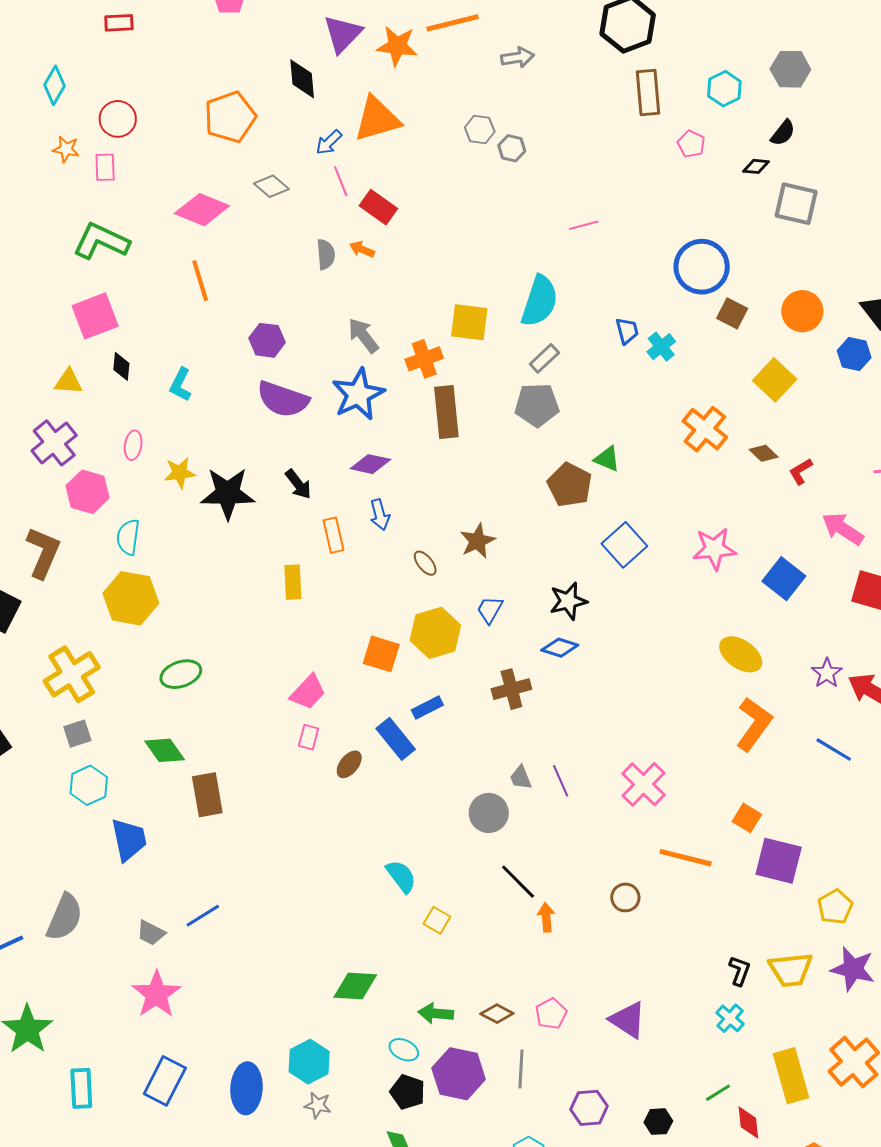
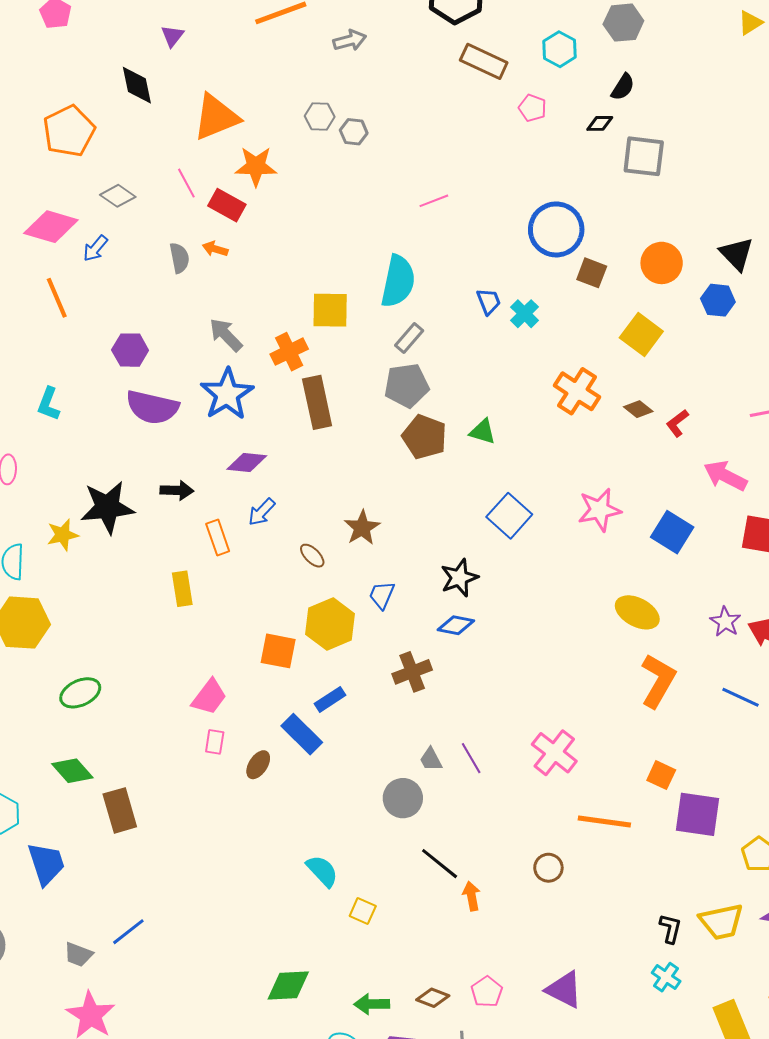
purple triangle: (343, 34) -> (172, 36), size x0.6
orange star: (397, 46) -> (256, 166), moved
brown rectangle: (648, 93) -> (484, 61), turned -54
blue arrow: (329, 142) -> (95, 248), moved
yellow star: (180, 473) -> (63, 535), moved
black arrow: (298, 484) -> (177, 490), turned -44
brown pentagon: (570, 485) -> (425, 437), moved
blue arrow: (380, 515) -> (262, 512), turned 64

